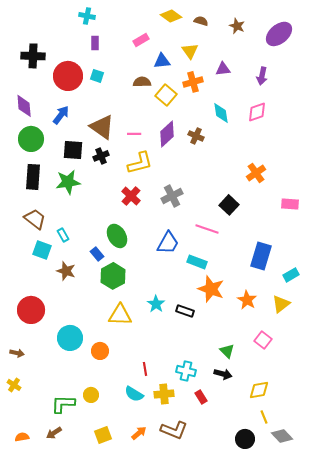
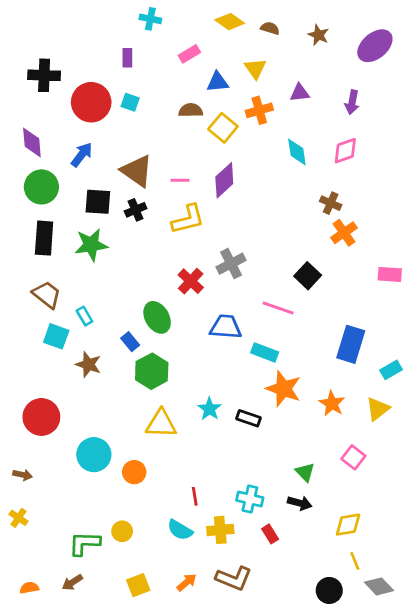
cyan cross: (87, 16) -> (150, 19), moved
brown cross: (196, 136) -> (331, 203), moved
red cross: (131, 196) -> (191, 281), moved
blue trapezoid: (168, 243) -> (226, 327), turned -115

